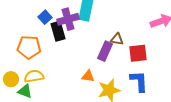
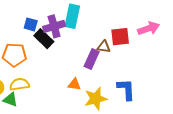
blue square: (45, 17) -> (31, 24), turned -32
black rectangle: (58, 31) -> (44, 39), turned -30
red square: (138, 53) -> (120, 37), moved

